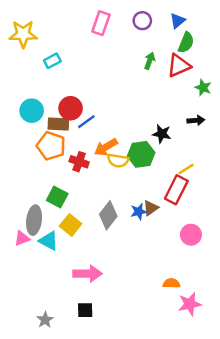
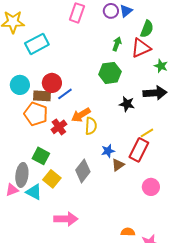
blue triangle: (178, 21) -> (126, 11), moved
cyan rectangle: (52, 61) -> (37, 44), size x1.6
black arrow: (196, 120) -> (155, 93), size x1.6
green hexagon: (141, 154) -> (110, 73), moved
yellow semicircle: (118, 161) -> (91, 126), turned -96
red cross: (79, 162) -> (59, 127), turned 35
blue star: (139, 212) -> (108, 151), moved
orange semicircle: (171, 283) -> (128, 232), moved

